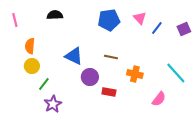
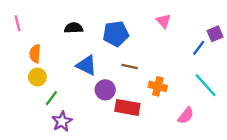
black semicircle: (55, 15) -> (74, 28), moved
blue pentagon: (109, 20) -> (116, 34), moved
blue line: (157, 28) -> (199, 48), moved
red rectangle: (109, 92) -> (127, 107), size x1.5

